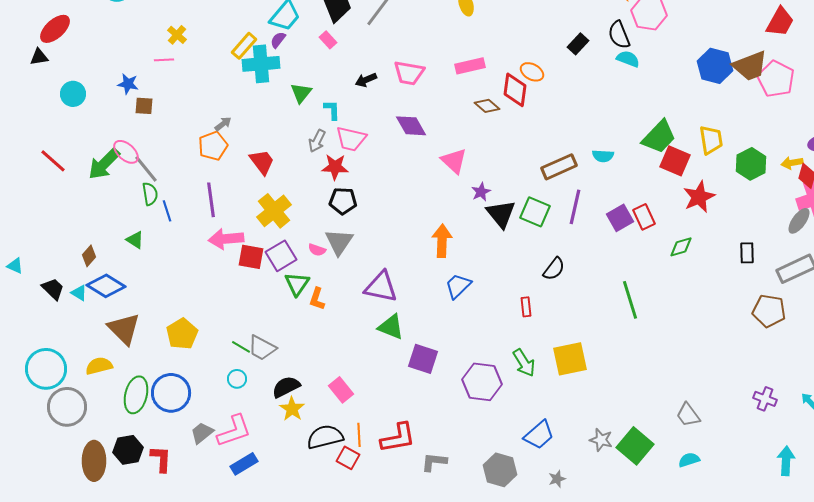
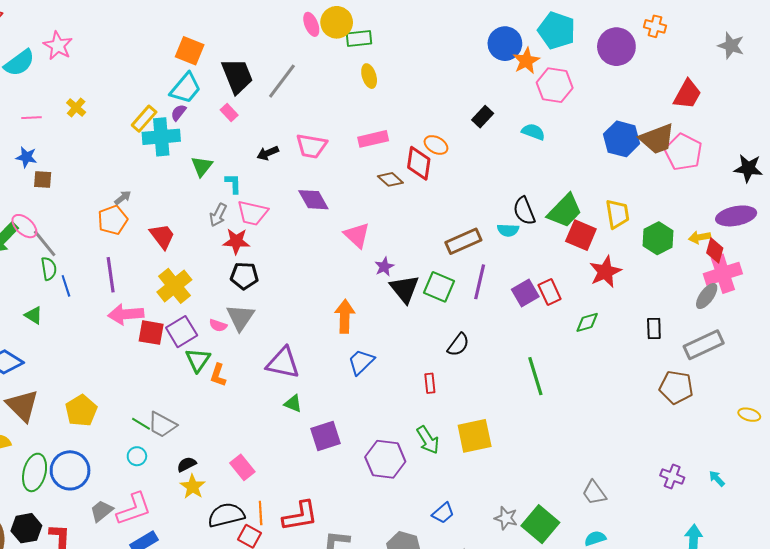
black semicircle: (619, 35) -> (524, 211), moved
pink line: (164, 60) -> (31, 118), moved
green triangle: (391, 327) -> (293, 403), size x0.7
purple square: (423, 359) -> (325, 436), turned -36
black semicircle: (286, 387) -> (187, 464), size x0.7
blue trapezoid: (539, 435) -> (443, 513), size x0.7

